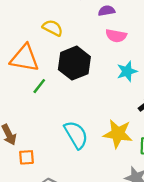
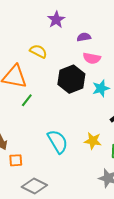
black hexagon: (74, 63) -> (71, 79), moved
yellow star: (118, 134) -> (93, 141), size x0.7

